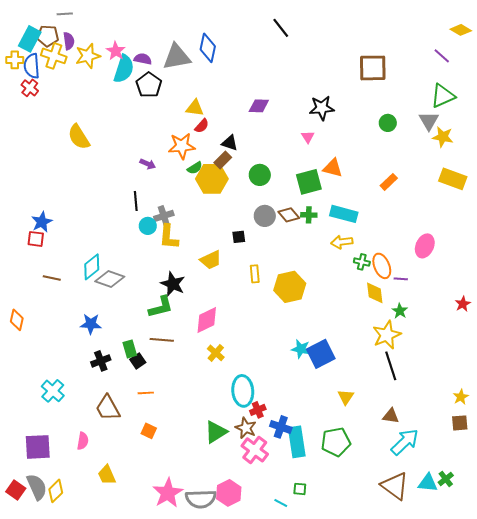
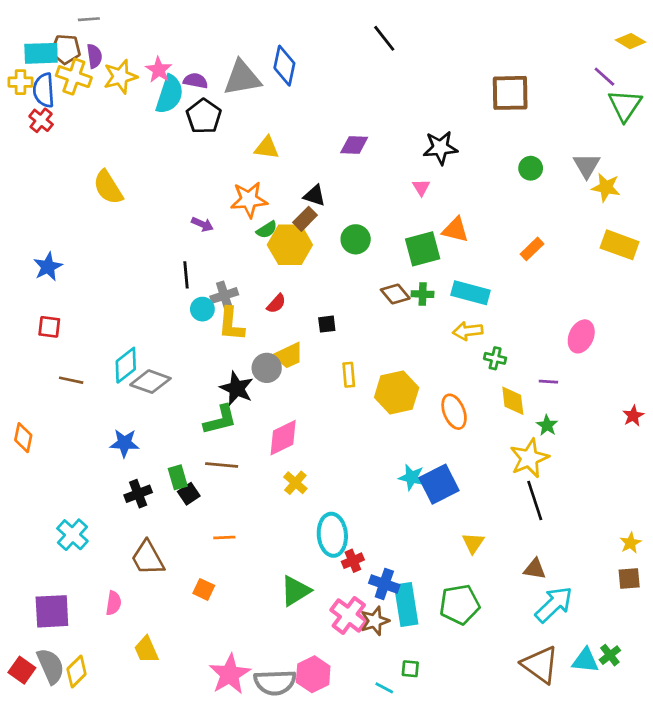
cyan rectangle: (30, 39) -> (41, 53), turned 60
green triangle: (443, 96) -> (625, 105), moved, turned -32
red semicircle: (202, 126) -> (276, 304), moved
gray circle: (265, 216) -> (267, 368), moved
blue star: (42, 222) -> (48, 267), moved
orange ellipse: (382, 266) -> (454, 412), moved
orange line: (146, 393) -> (224, 537), moved
brown star: (246, 428) -> (375, 621), moved, turned 30

